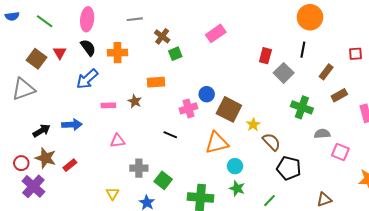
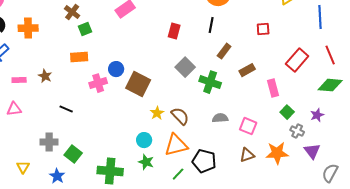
brown rectangle: (326, 72) -> (224, 51), moved
gray square: (284, 73) -> (185, 67), moved
orange rectangle: (156, 82) -> (79, 57), moved
yellow star: (253, 125) -> (157, 113), moved
gray semicircle: (322, 134) -> (220, 118), moved
black line: (170, 135) -> (66, 109), moved
pink triangle: (118, 141) -> (14, 109), moved
orange triangle: (217, 143) -> (176, 145), moved
black pentagon: (289, 168) -> (204, 161), moved
brown triangle: (324, 200) -> (247, 155), moved

